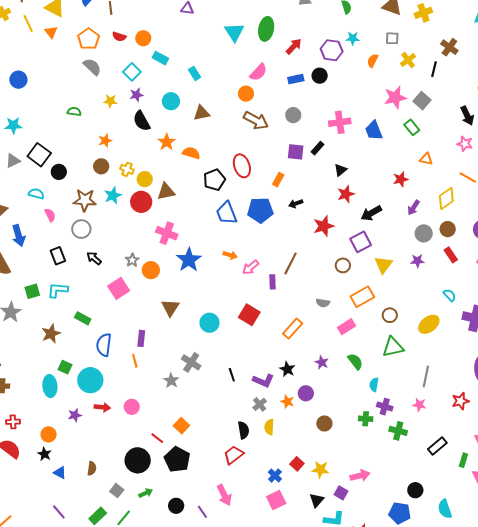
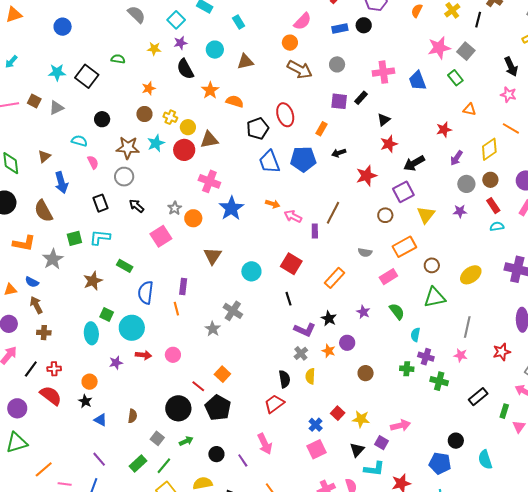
black square: (39, 155) -> (87, 76), moved
pink arrow: (250, 267) -> (293, 216), turned 66
cyan semicircle: (450, 295) -> (497, 226), moved, turned -56
black line: (232, 375) -> (289, 299), moved

